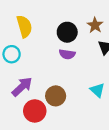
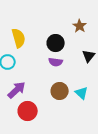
brown star: (95, 25) -> (80, 26), moved
brown circle: (56, 96) -> (60, 91), moved

